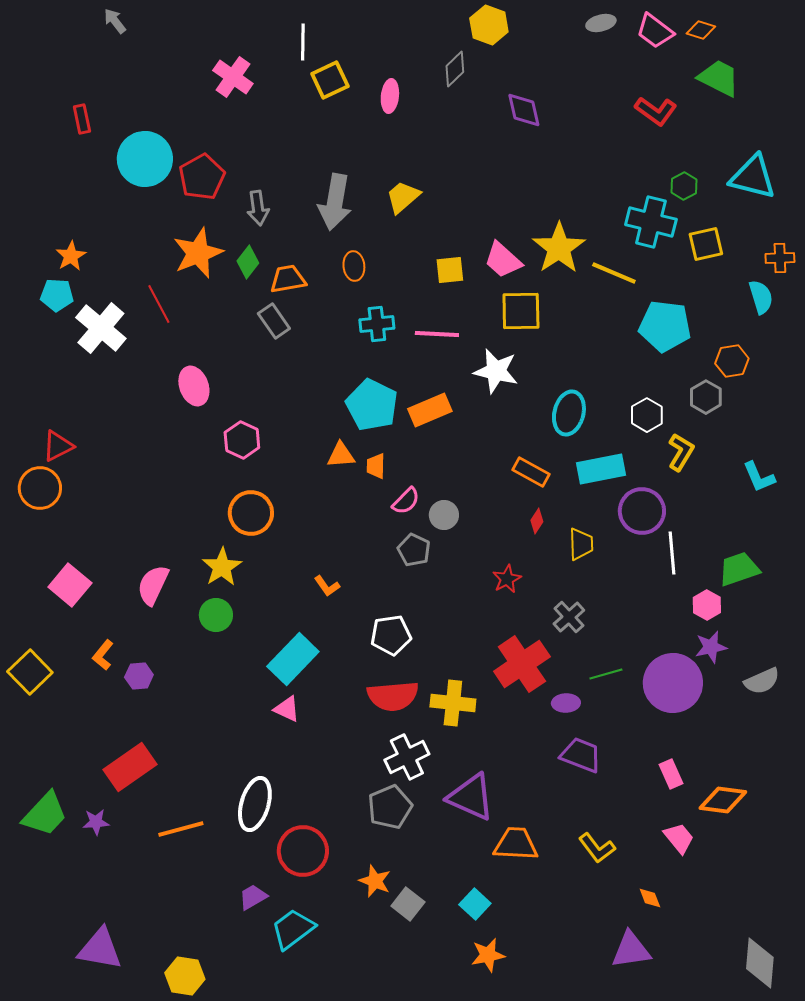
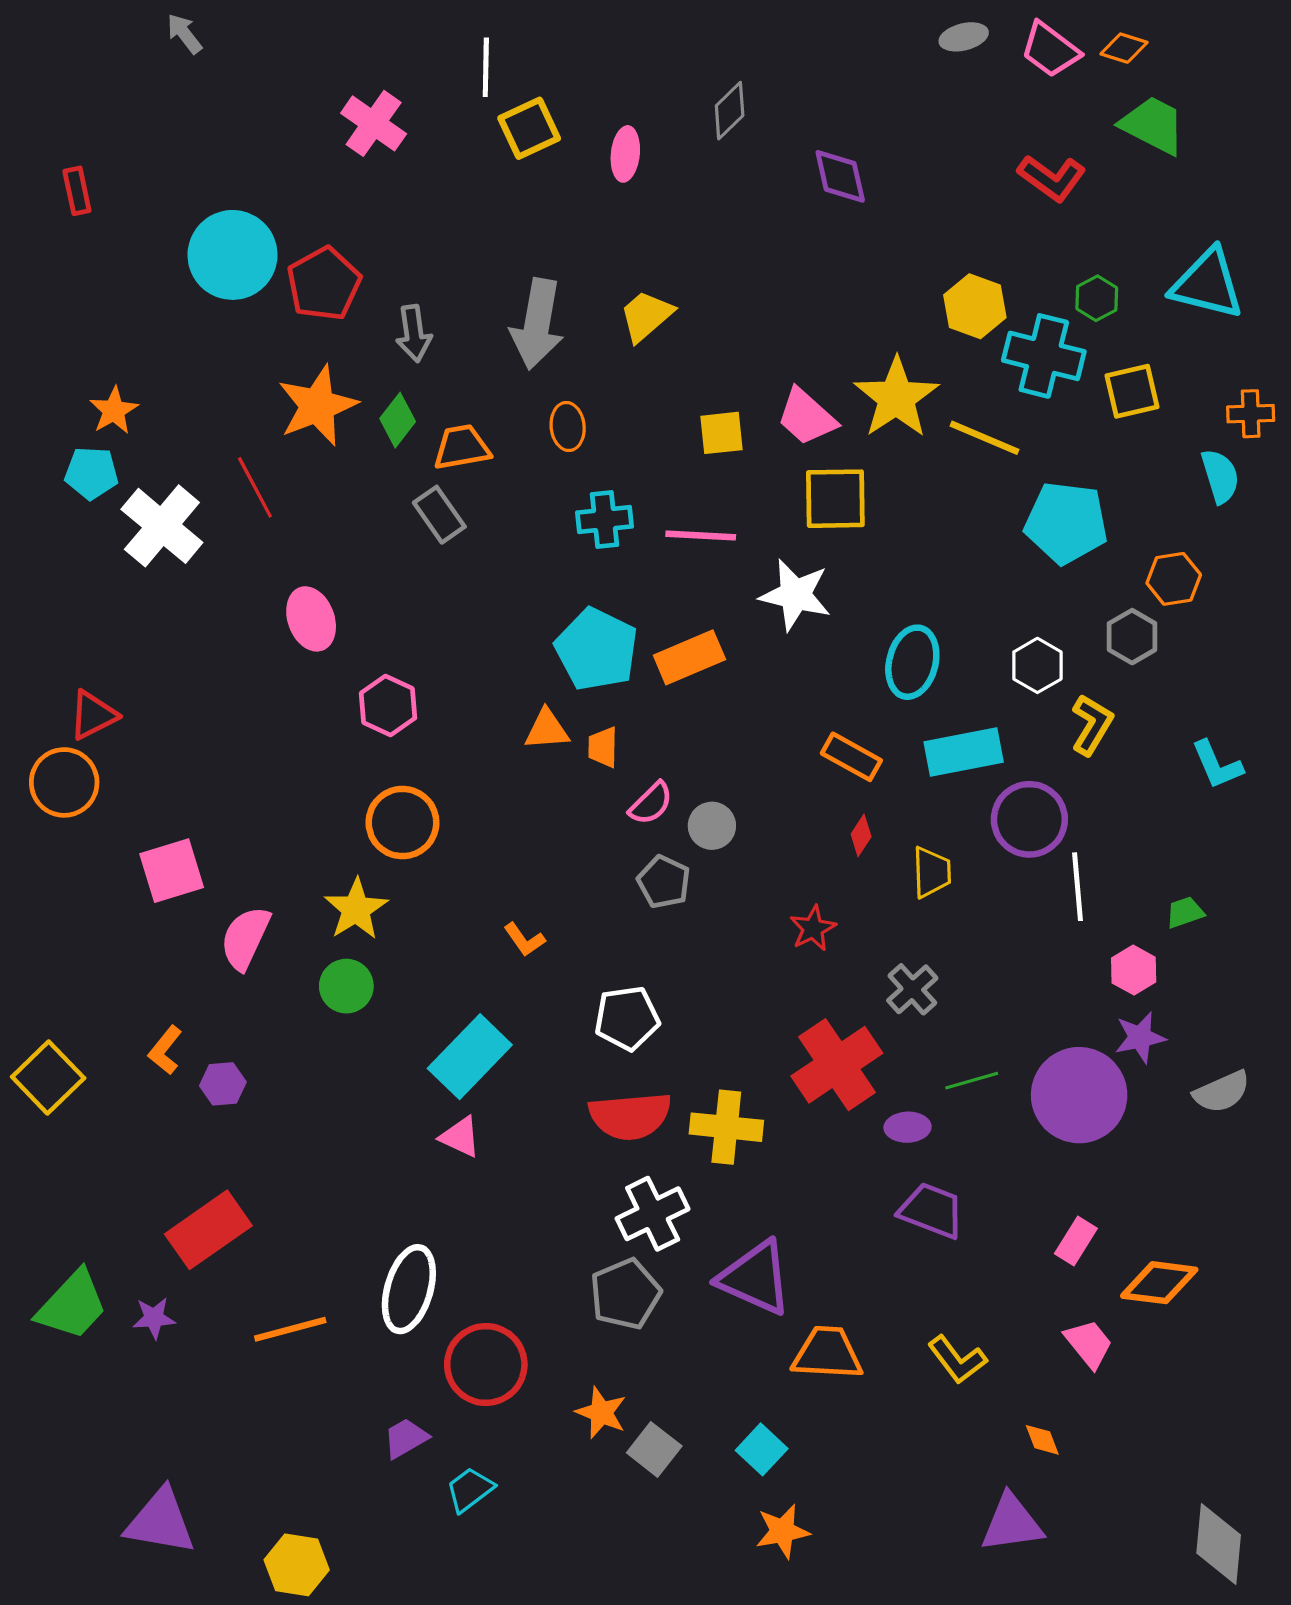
yellow hexagon: (489, 25) -> (975, 306), moved
red rectangle: (82, 119) -> (77, 191), moved
green trapezoid: (739, 569) -> (1185, 912), size x0.6
pink square: (70, 585) -> (172, 871), moved, turned 33
pink rectangle: (671, 774) -> (1076, 1241), turned 56
cyan trapezoid: (293, 929) -> (470, 1490), size x0.7

